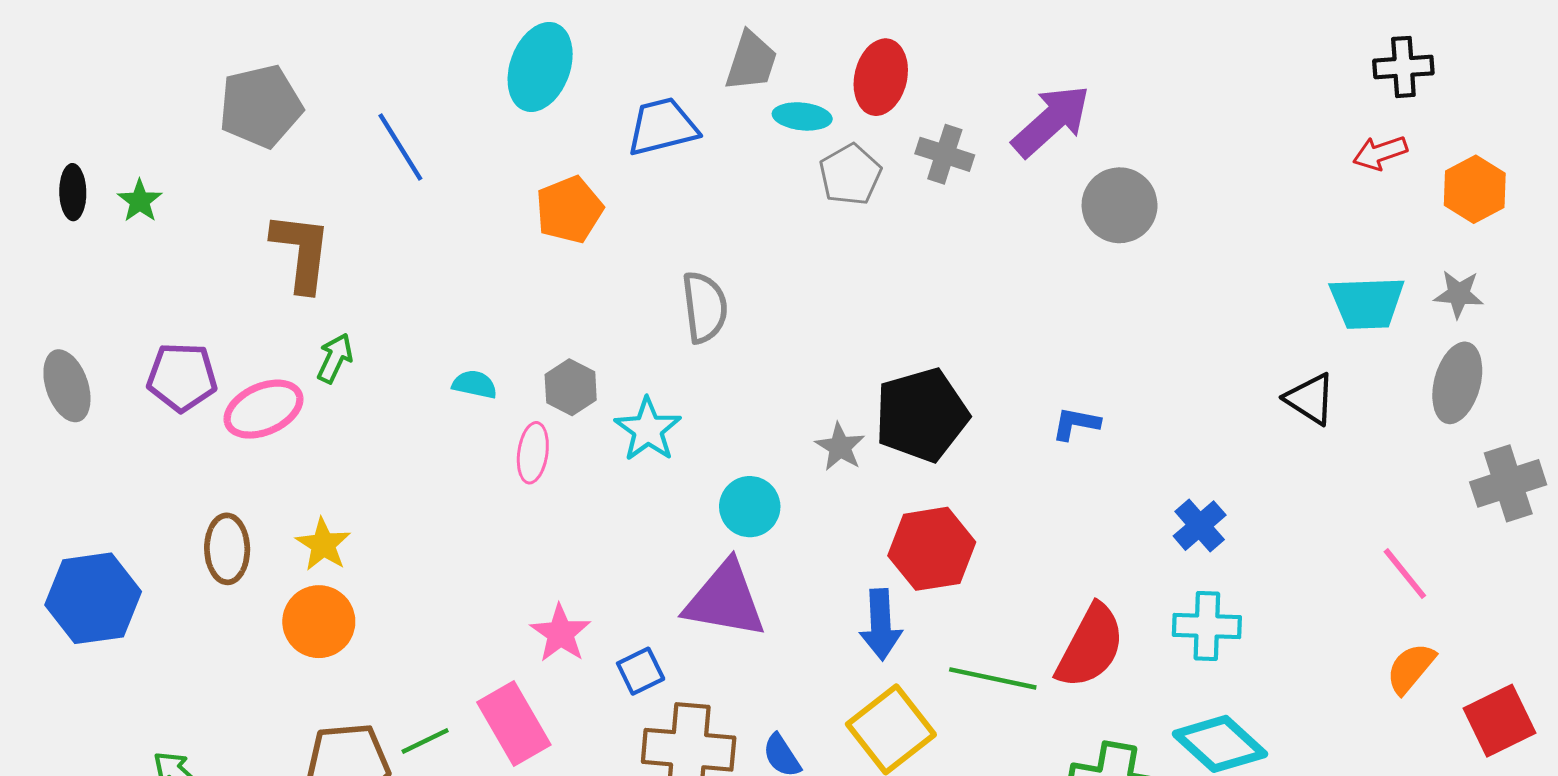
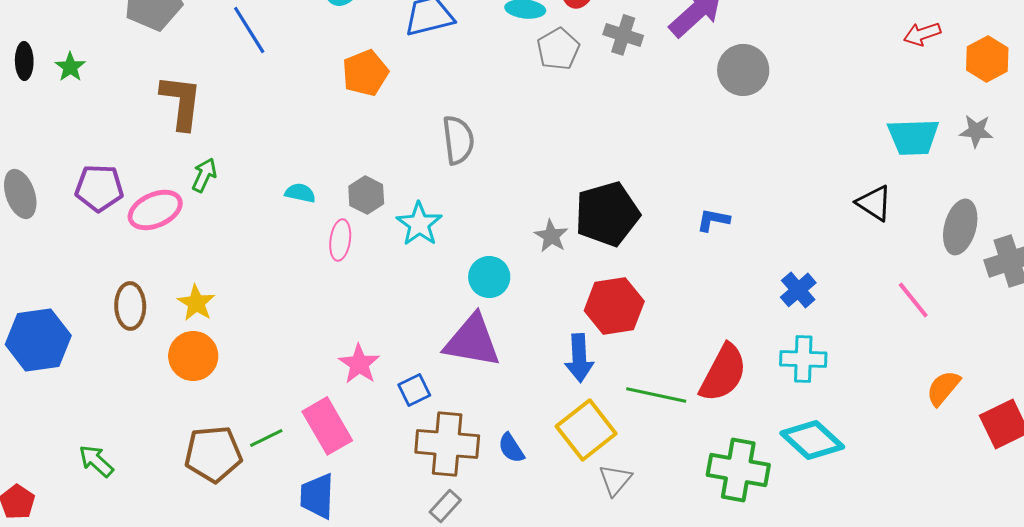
gray ellipse: (1457, 383) -> (960, 227), moved
pink line: (1405, 574) -> (913, 300), moved

